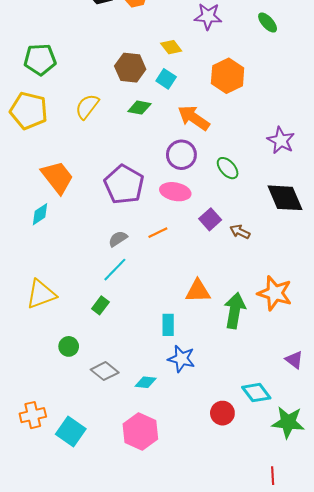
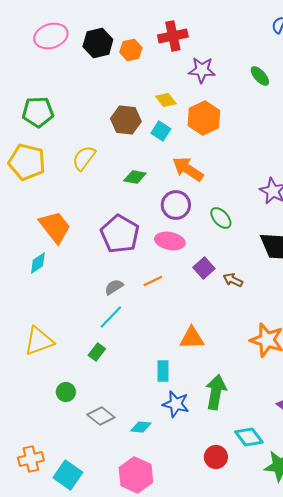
orange hexagon: (228, 76) -> (204, 118), moved
green diamond: (139, 108) -> (135, 177), moved
green arrow: (235, 311) -> (216, 392), moved

